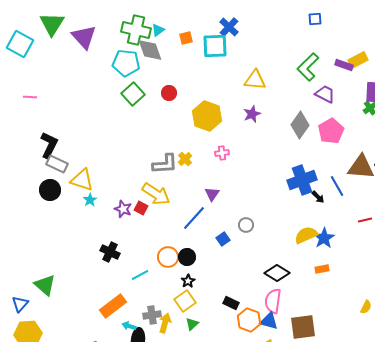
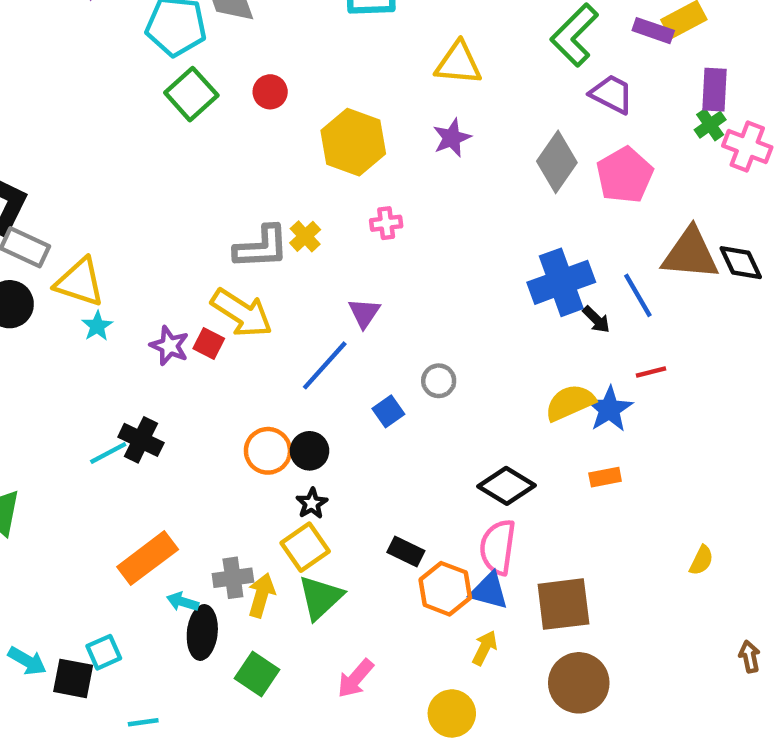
red line: (365, 220) -> (651, 372), moved
cyan line: (140, 275) -> (108, 453), moved
green triangle: (192, 324) -> (320, 597), size x1.6

